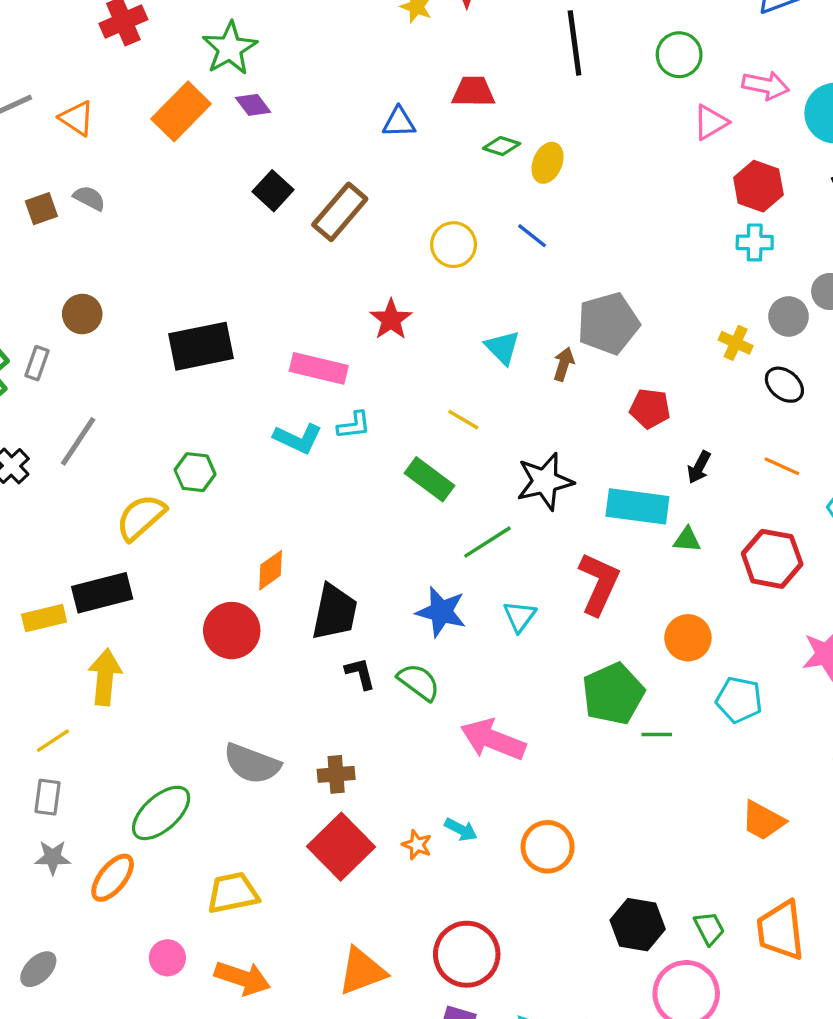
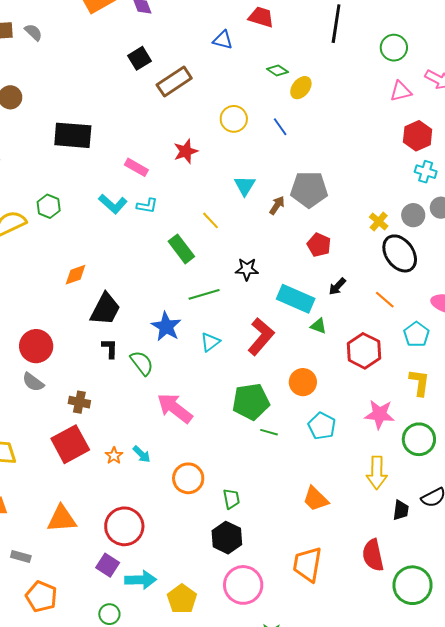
red trapezoid: (473, 92) -> (261, 17), moved
cyan cross: (755, 242) -> (426, 172), moved
pink rectangle: (319, 368) -> (136, 167), size x0.7
black ellipse: (784, 385) -> (400, 253), size x1.6
black star: (545, 481) -> (247, 269), size x0.7
red circle: (232, 631) -> (36, 346), moved
gray semicircle: (252, 764) -> (33, 382), size x0.7
green trapezoid: (709, 928) -> (231, 499), moved

